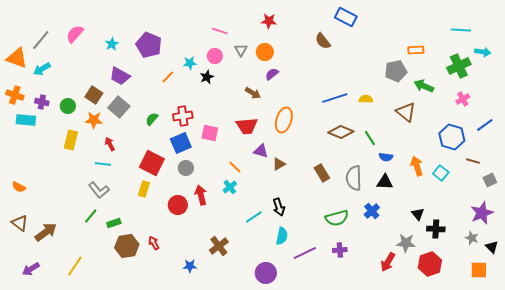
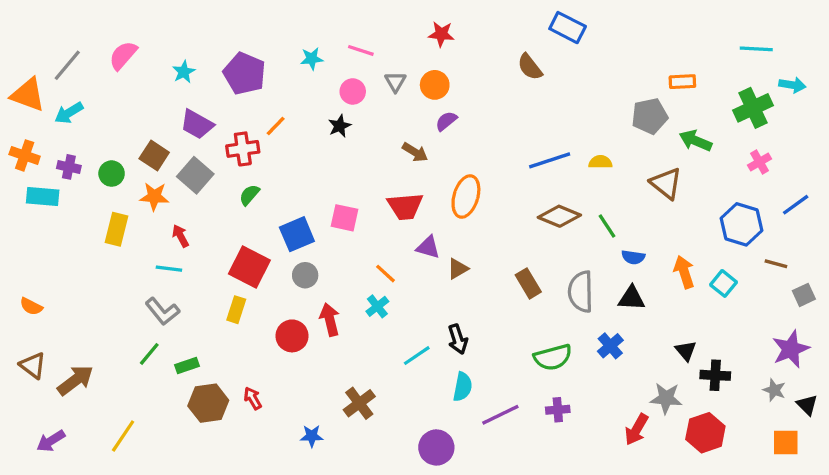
cyan star: (190, 63) -> (312, 59), moved
red cross: (183, 116) -> (243, 149), moved

